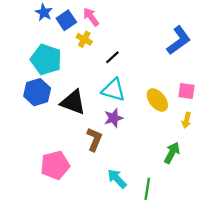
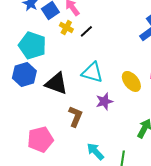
black line: (112, 57) -> (86, 31), moved
purple star: (113, 118) -> (104, 101), moved

